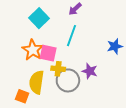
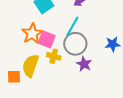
gray circle: (68, 80) -> (75, 44), moved
orange square: (22, 96) -> (14, 77), turned -32

